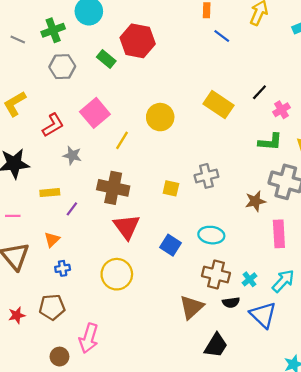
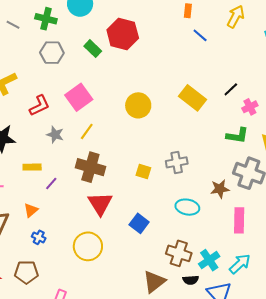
green cross: (53, 30) -> (46, 19), turned 30
yellow line: (122, 140) -> (87, 131), moved
cyan ellipse: (211, 235) -> (187, 207), moved
blue cross: (63, 268) -> (39, 237), turned 32
cyan cross: (250, 279) -> (209, 260), size x1.5

